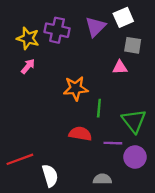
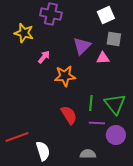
purple triangle: (95, 27) -> (82, 46), moved
purple cross: (57, 30) -> (51, 14), moved
pink arrow: (28, 66) -> (44, 57), moved
green line: (99, 108) -> (91, 103), moved
red semicircle: (80, 134) -> (69, 115), turned 48

